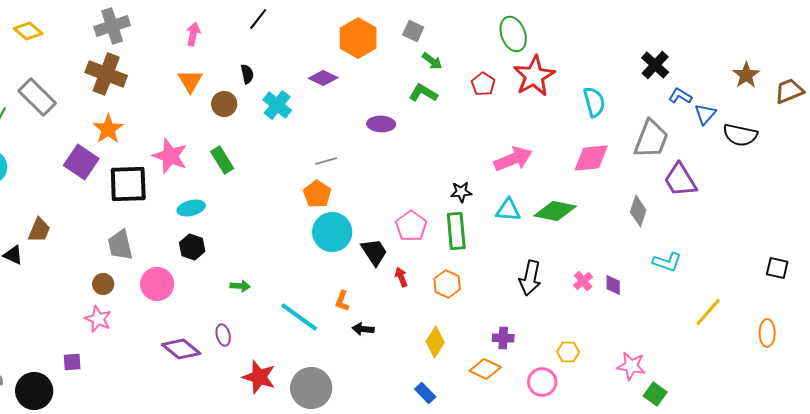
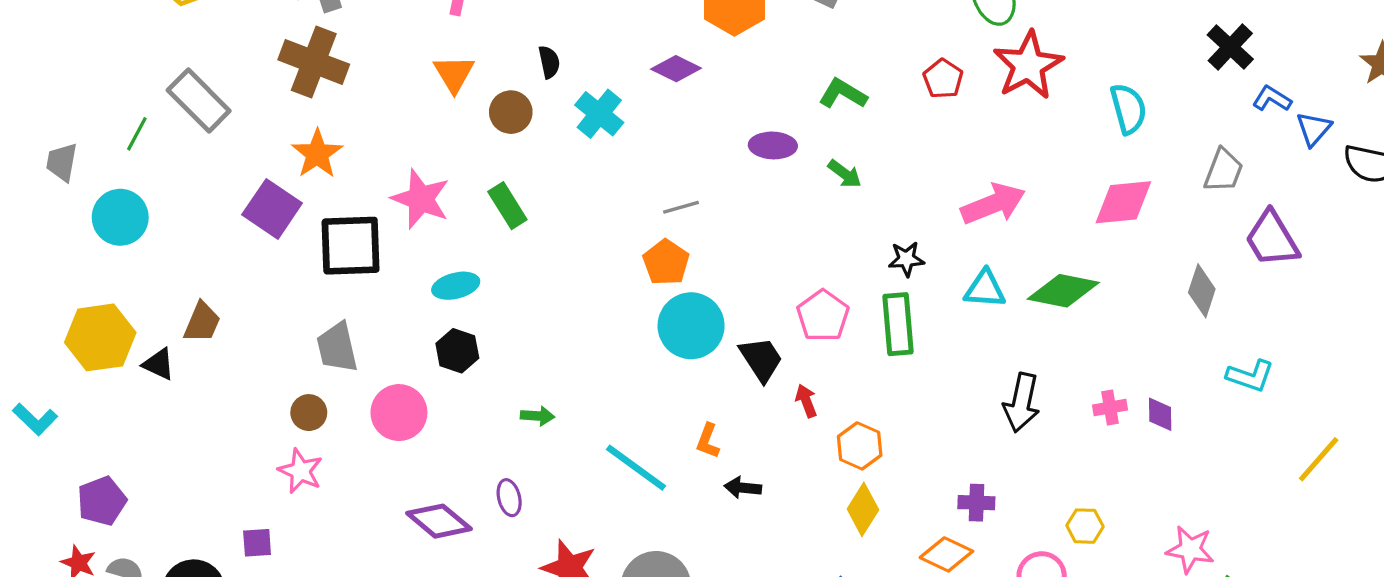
green arrow: (432, 61) -> (845, 174), moved
gray trapezoid: (651, 139) -> (1224, 171), size x0.7
pink cross: (583, 281) -> (1110, 408), turned 30
orange hexagon: (447, 284) -> (860, 446), moved

